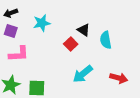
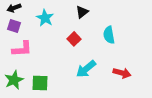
cyan star: (42, 23) -> (45, 18), turned -30
black triangle: (84, 30) -> (82, 12), moved, turned 48

